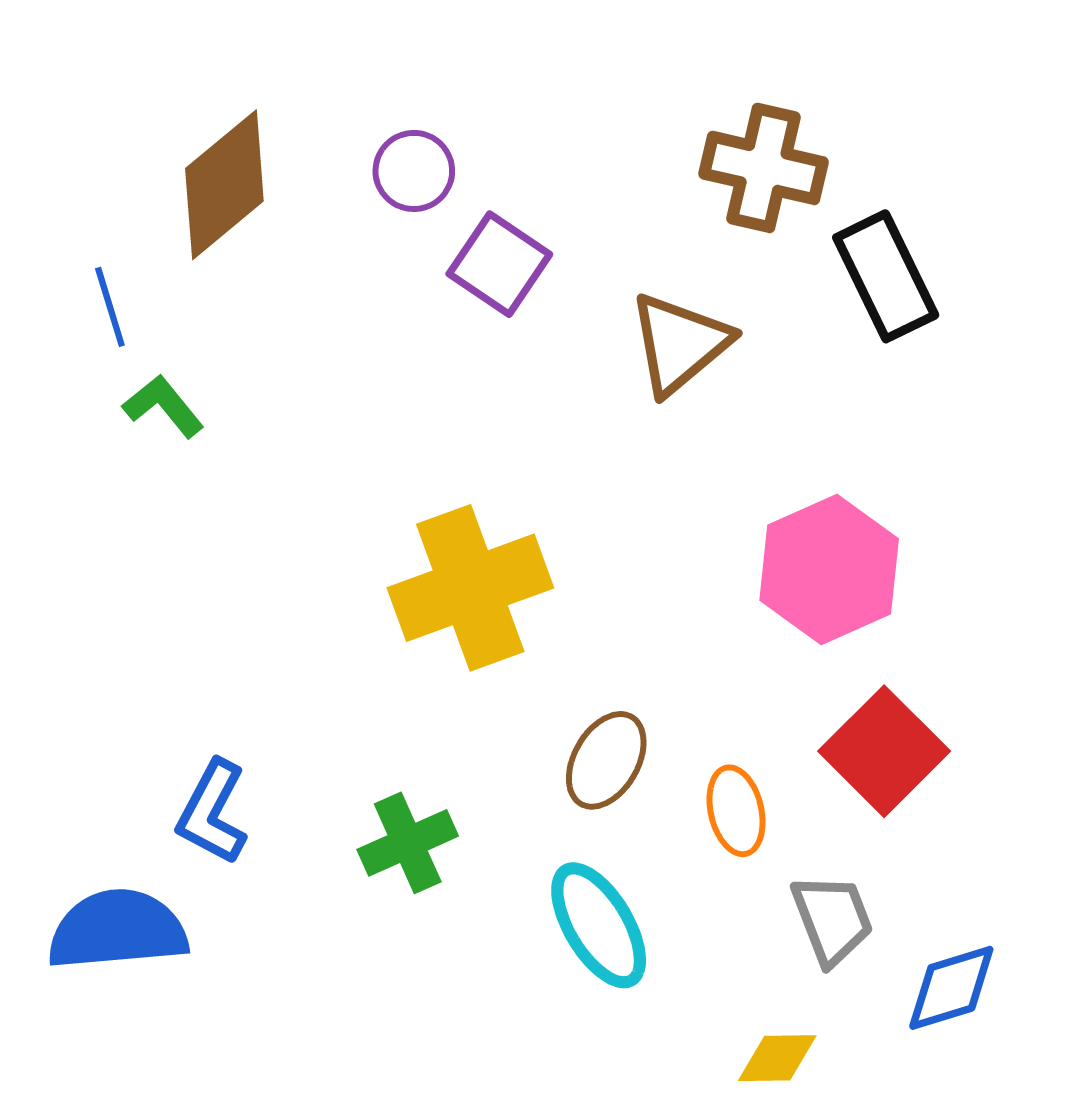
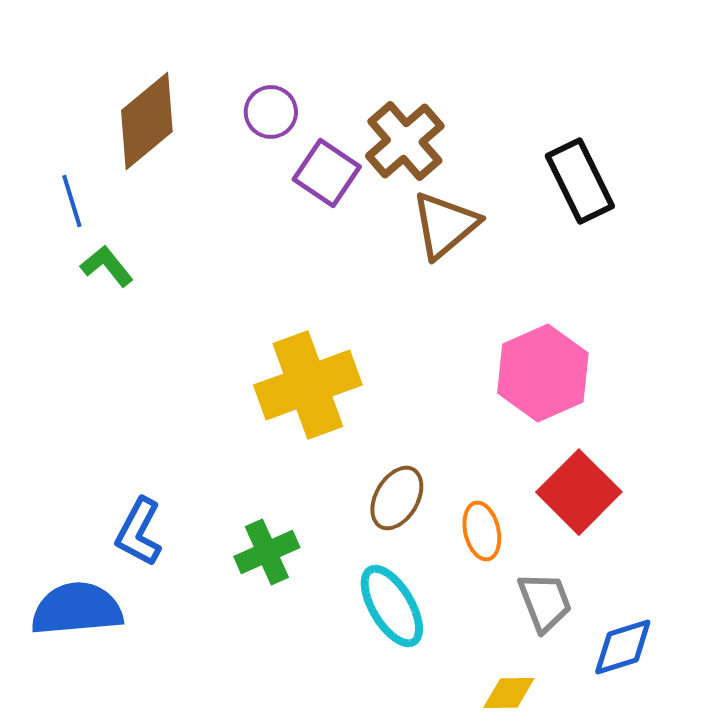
brown cross: (764, 168) -> (405, 141), moved, turned 36

